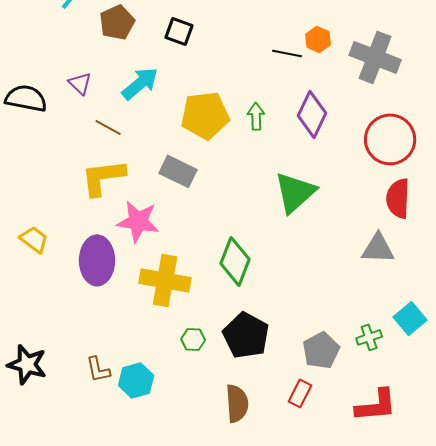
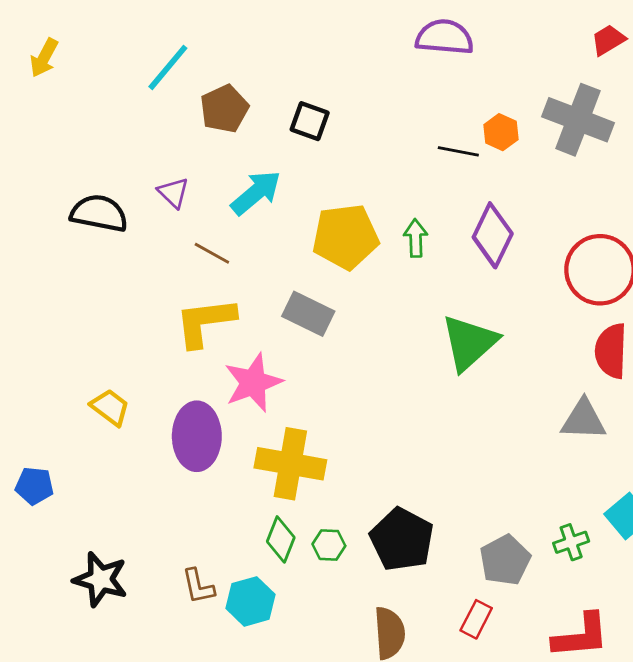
gray cross: (375, 57) -> (578, 120), moved
pink star: (138, 221) -> (253, 383), turned -30
green diamond: (235, 261) -> (281, 539), moved, size x0.7

